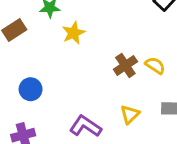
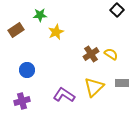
yellow triangle: (130, 114) -> (94, 87), size x1.5

